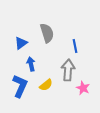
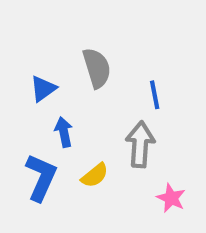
pink star: (83, 88) -> (171, 198), moved

